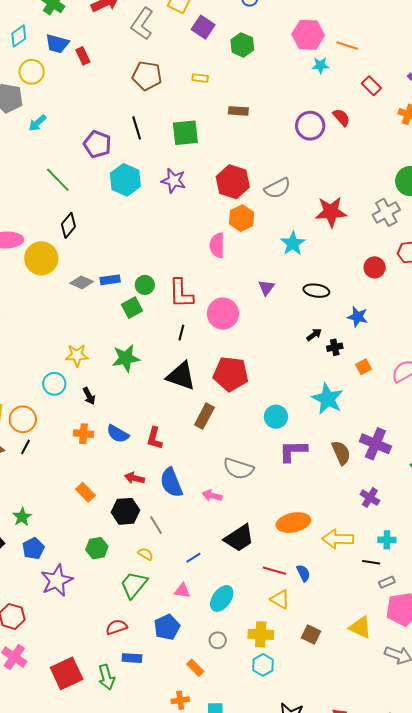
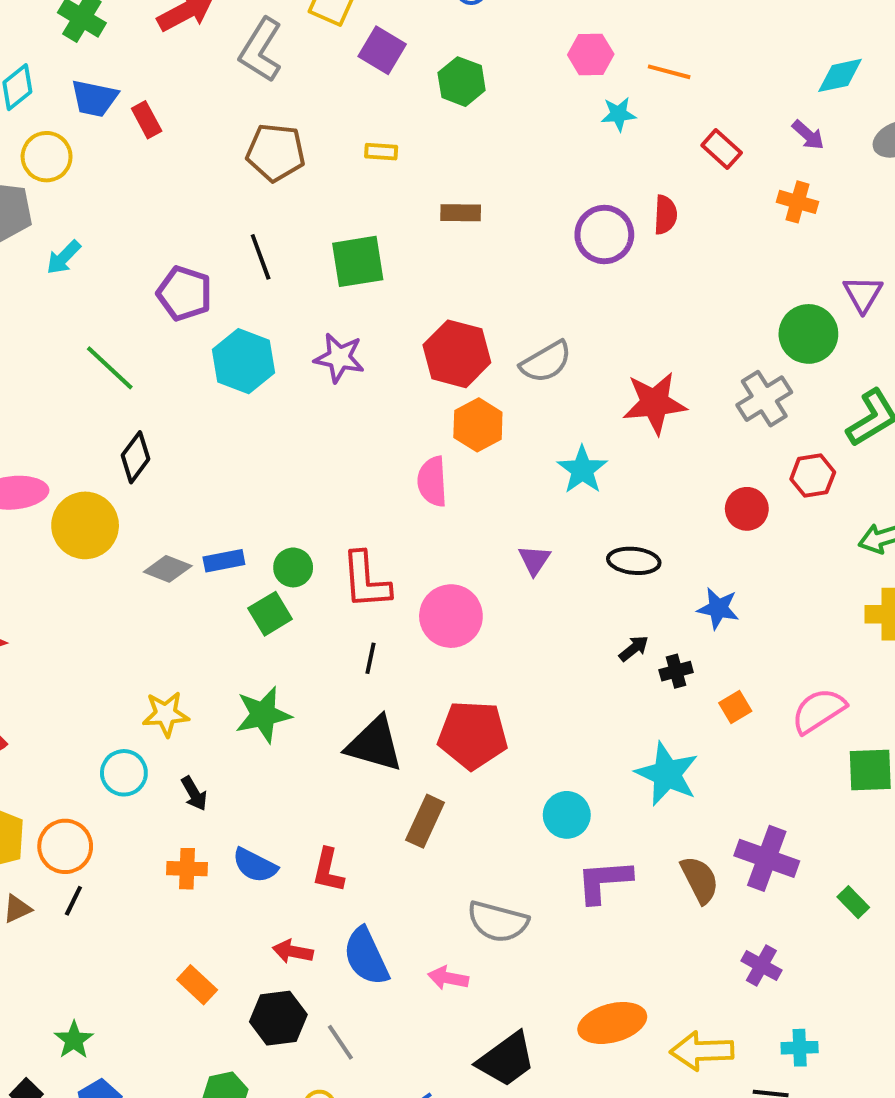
pink hexagon: (308, 35) -> (591, 55), size x0.7
red semicircle: (341, 117) -> (665, 215), turned 48

